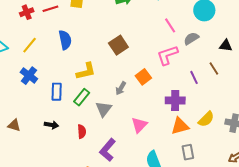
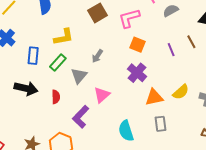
pink L-shape: (167, 55) -> (129, 18), moved
orange square: (143, 77) -> (138, 45), moved, turned -35
purple cross: (175, 100) -> (137, 73), moved, turned 36
black arrow: (51, 125) -> (26, 88), size x1.6
pink triangle: (139, 125) -> (102, 95), moved

